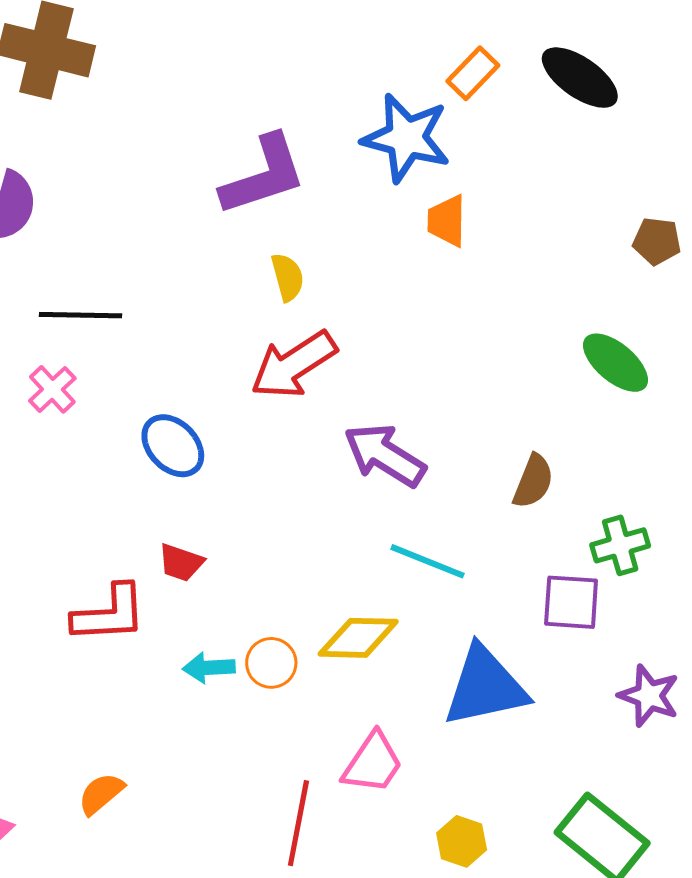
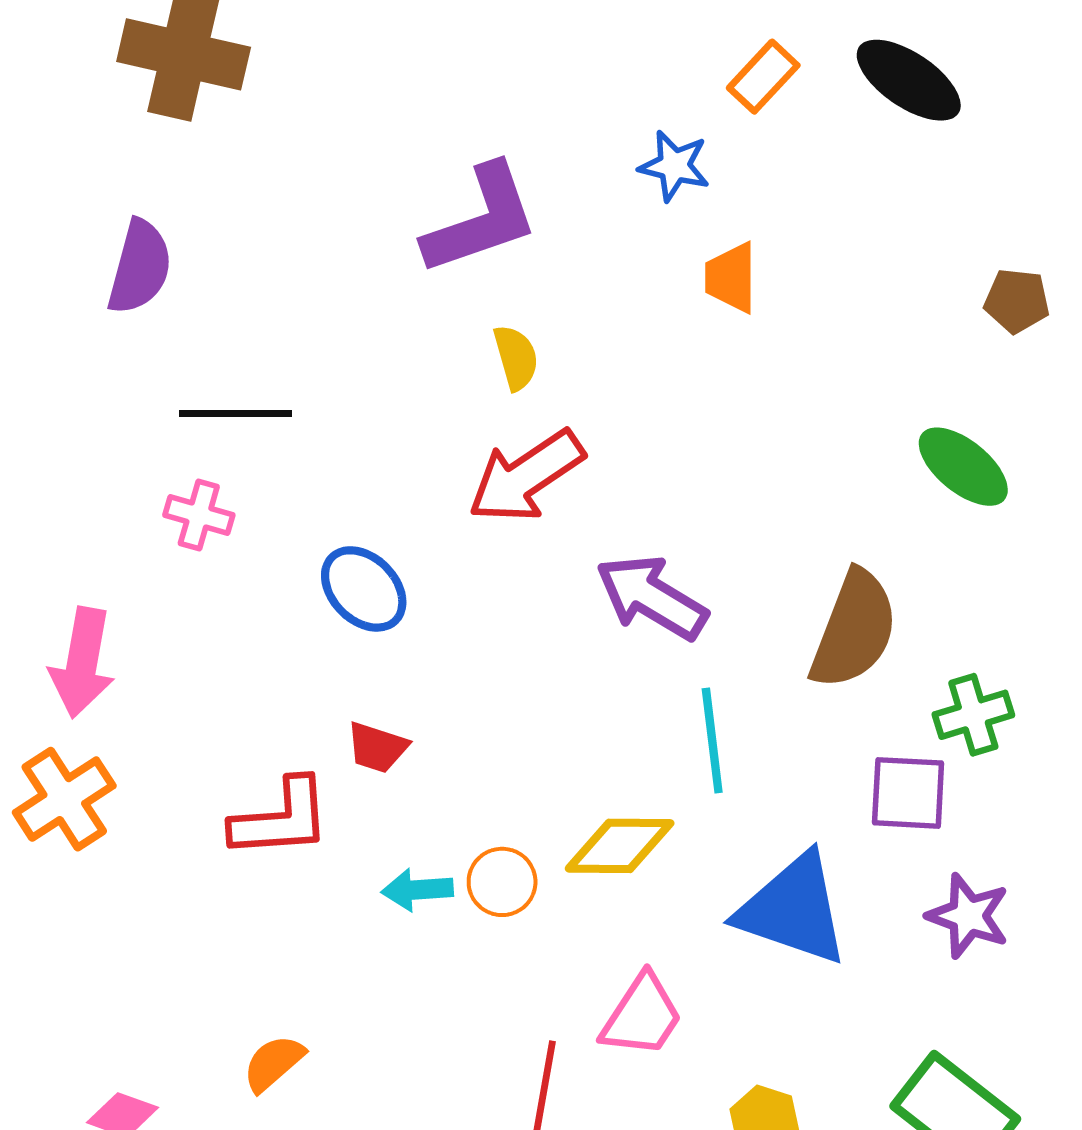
blue star: (406, 138) -> (674, 166), size x0.6
pink cross: (52, 389) -> (199, 515), turned -30
brown semicircle: (533, 481) -> (854, 630), size x1.6
cyan line: (428, 561) -> (712, 741), turned 62
blue triangle: (485, 687) -> (793, 909), turned 32
purple star: (649, 696) -> (968, 916), moved

